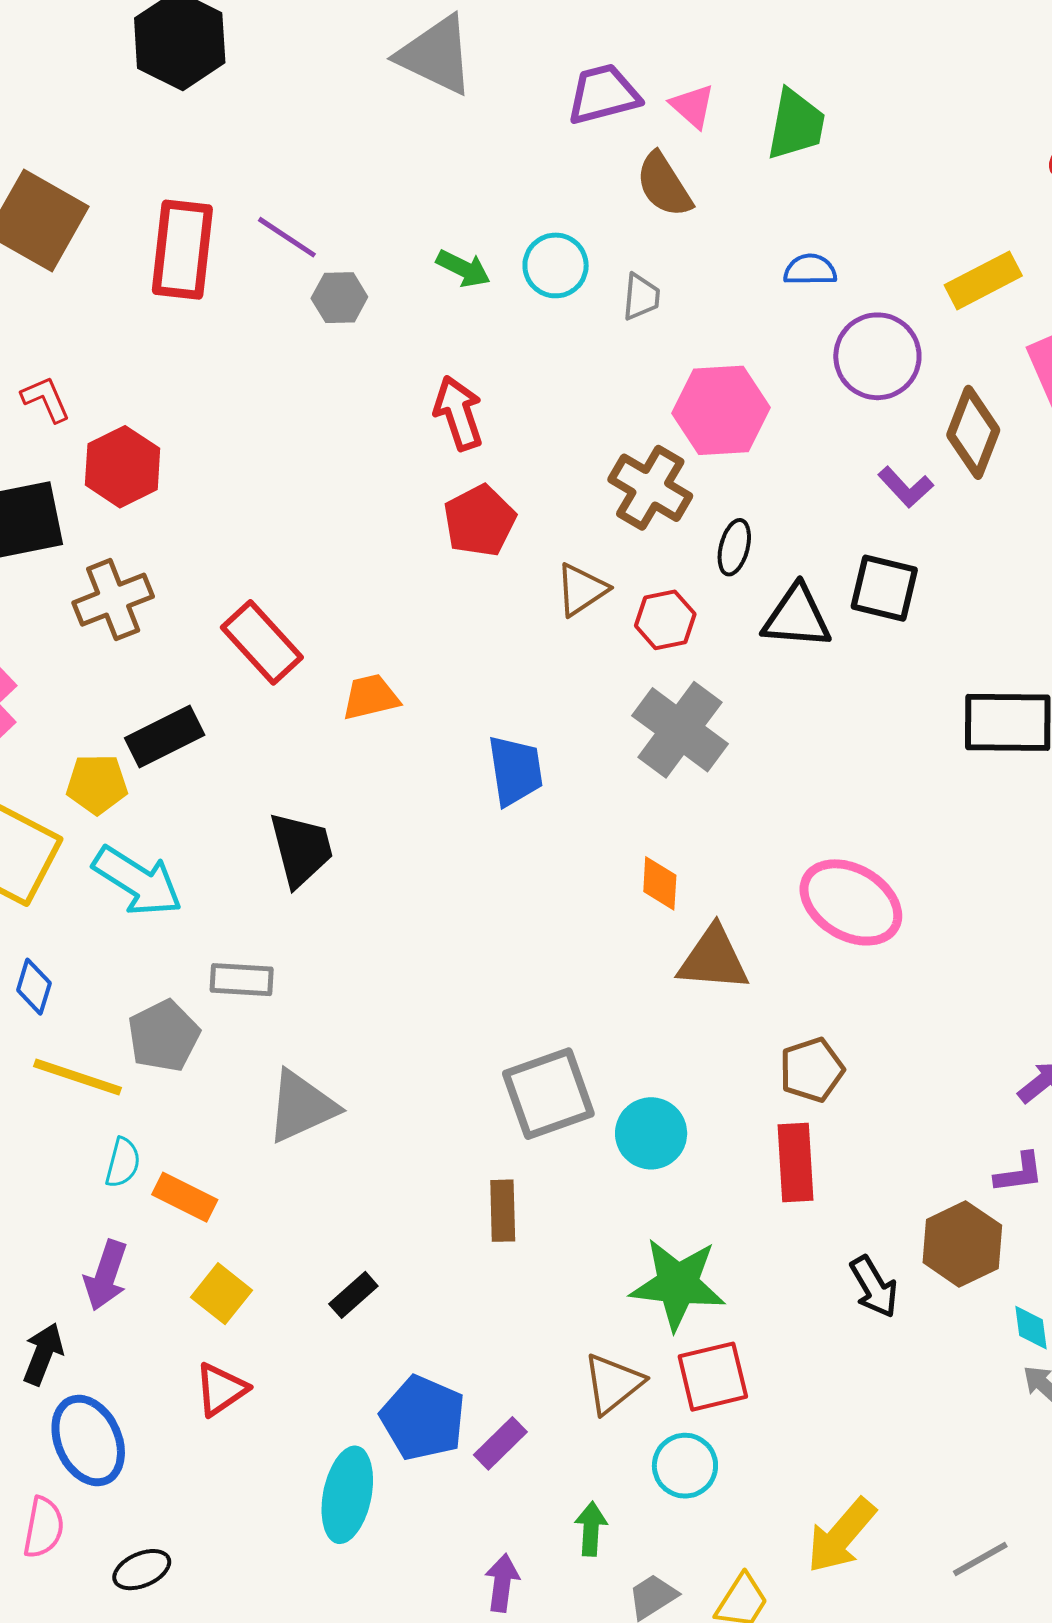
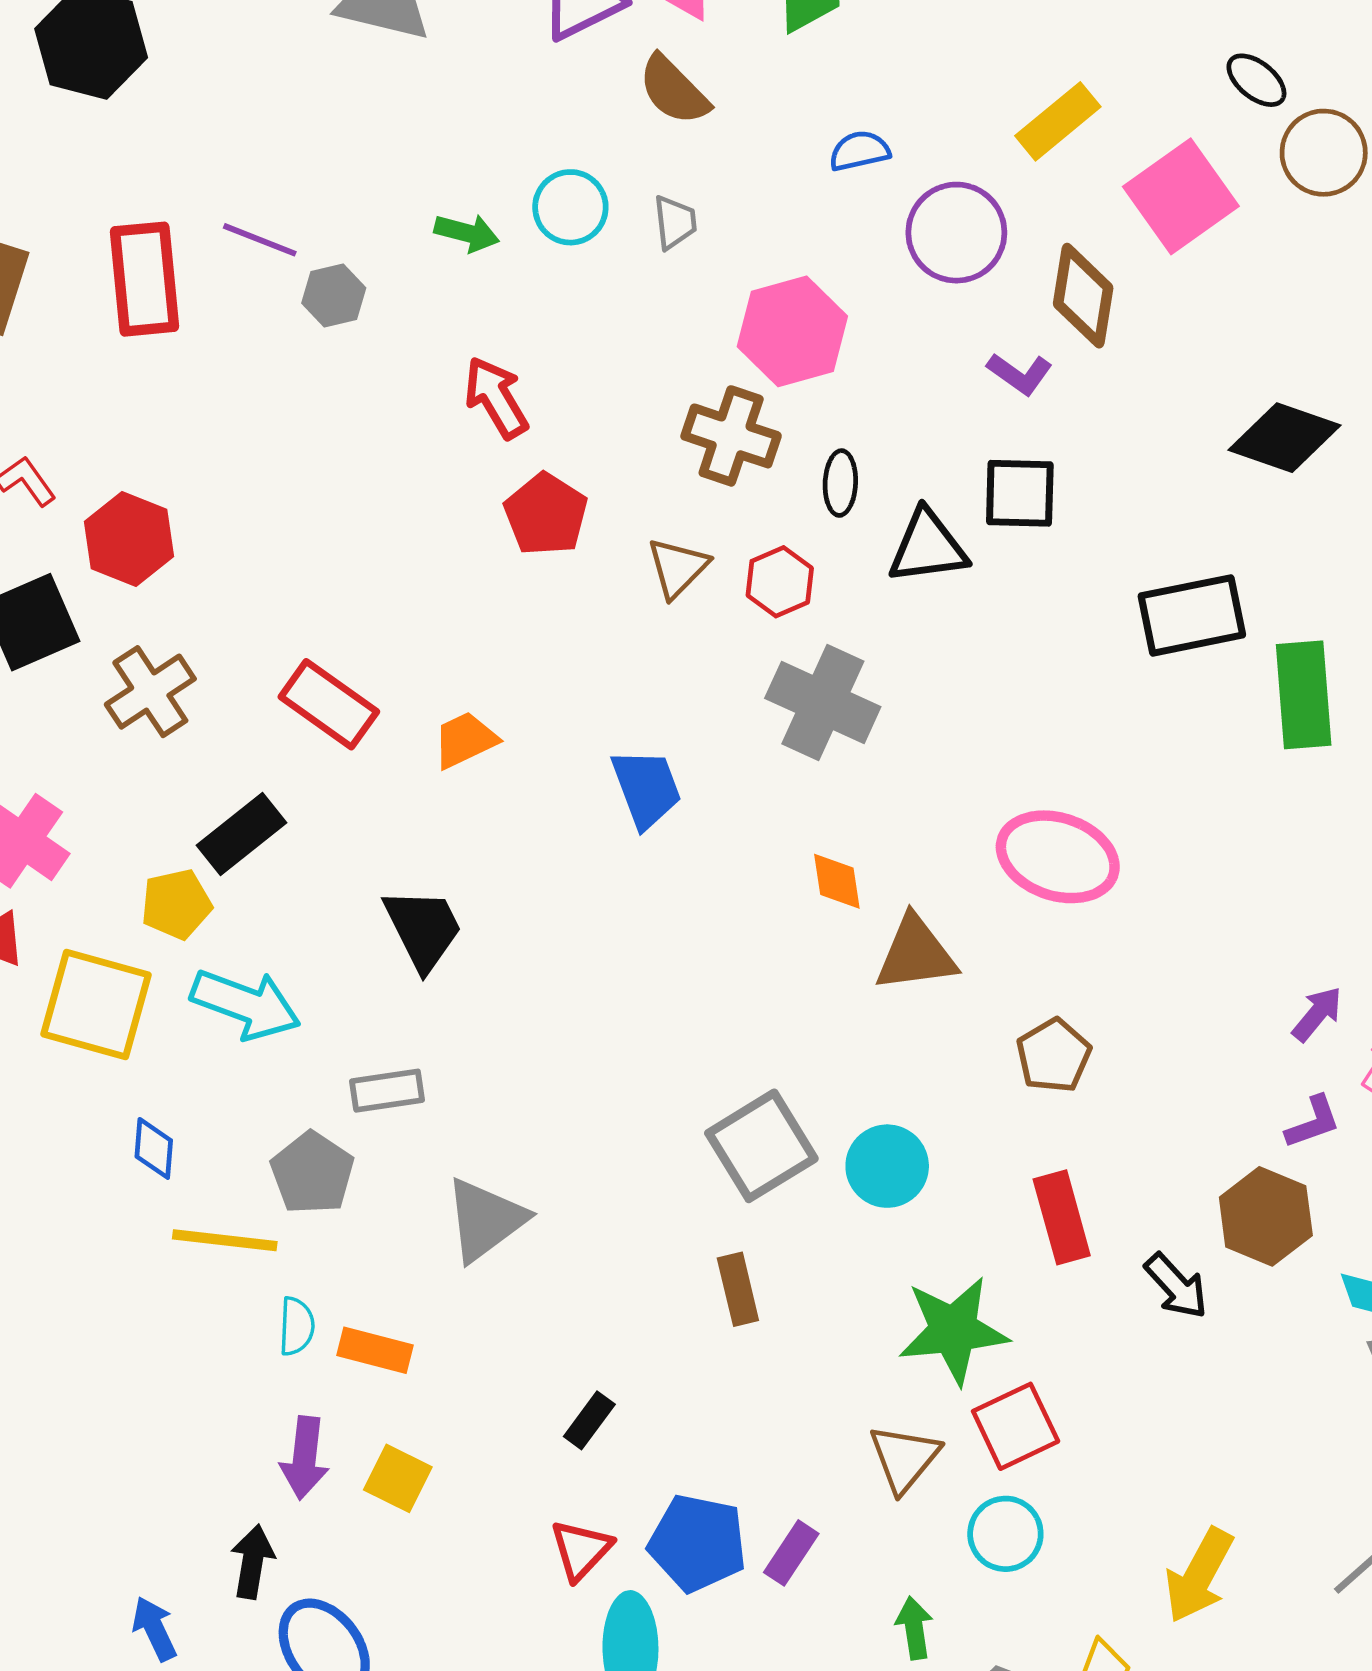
red rectangle: (795, 1162) -> (1062, 1217), moved
yellow square: (221, 1294) -> (398, 1478), moved
red triangle: (221, 1389) -> (581, 1550), moved

